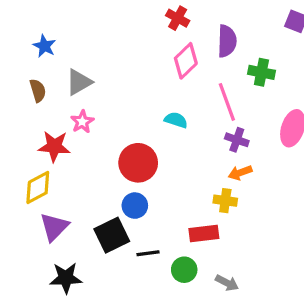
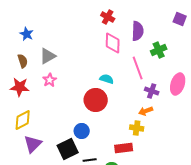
pink diamond: (186, 61) -> (113, 43), turned -45
green cross: (261, 72) -> (159, 50), turned -35
purple cross: (237, 140) -> (152, 91), moved
red star: (54, 146) -> (20, 87), moved
red circle: (138, 163) -> (96, 100), moved

